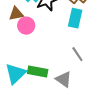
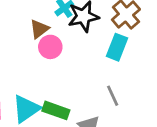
brown triangle: (16, 14) -> (39, 29), turned -35

